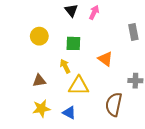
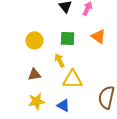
yellow circle: (39, 36) -> (34, 40), moved
orange triangle: (105, 59) -> (98, 36), moved

